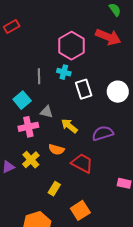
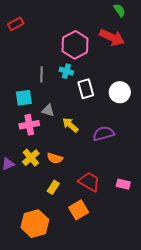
cyan square: (22, 100) -> (24, 98), turned 30
orange semicircle: (56, 150) -> (55, 158), moved
red trapezoid: (82, 163) -> (89, 182), moved

